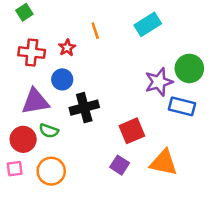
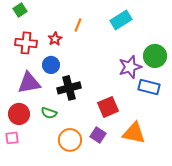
orange line: (95, 31) -> (78, 25), turned 40
green semicircle: (49, 131) -> (49, 113), moved
orange circle: (51, 171) -> (70, 140), moved

